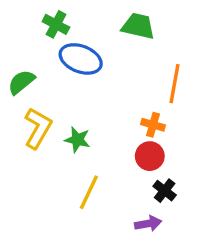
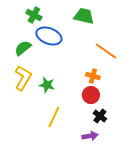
green semicircle: (21, 82) -> (23, 48), moved
orange line: (174, 84) -> (106, 51), turned -65

